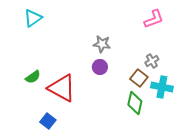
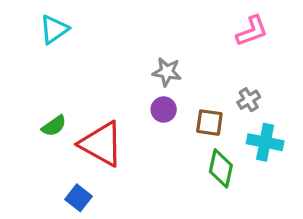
brown square: (139, 78) -> (209, 123), moved, turned -30

